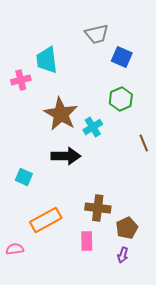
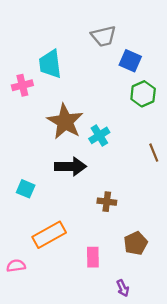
green hexagon: (121, 99) -> (143, 94), moved
brown cross: (98, 208) -> (107, 202), moved, size x0.7
purple arrow: (123, 255) -> (123, 288), moved, turned -42

